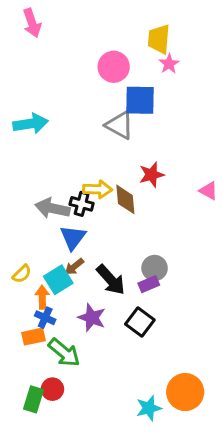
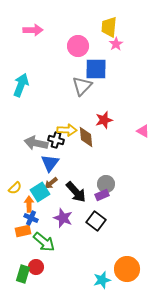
pink arrow: (32, 23) -> (33, 30), moved, turned -72
cyan arrow: (31, 124) -> (21, 85), turned -60
gray triangle: (120, 125) -> (82, 86), turned 45

